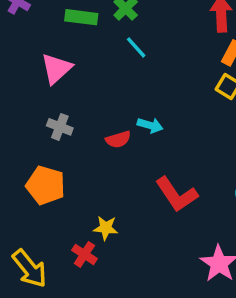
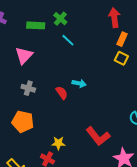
red semicircle: (118, 139) -> (62, 93), turned -104
red L-shape: (177, 194) -> (98, 136), moved

